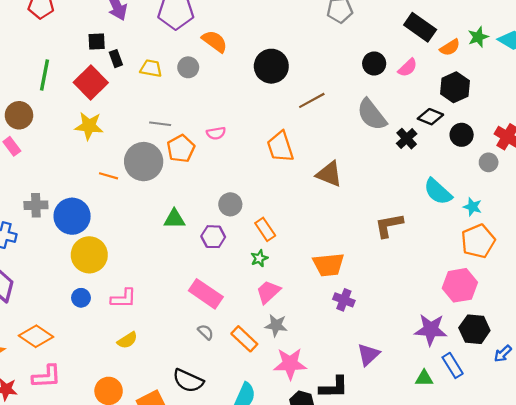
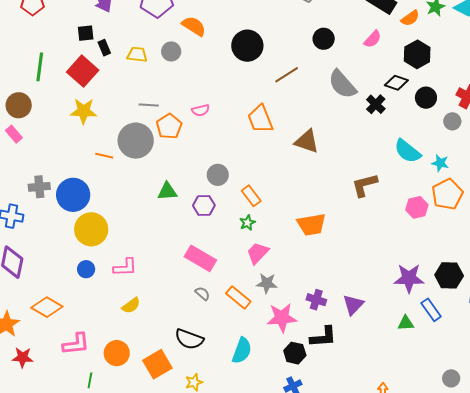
black circle: (374, 64) -> (324, 39), moved
pink hexagon: (460, 285) -> (417, 207), moved, size x0.7
purple cross: (344, 300) -> (316, 300), moved
pink L-shape: (47, 377) -> (76, 344), moved

